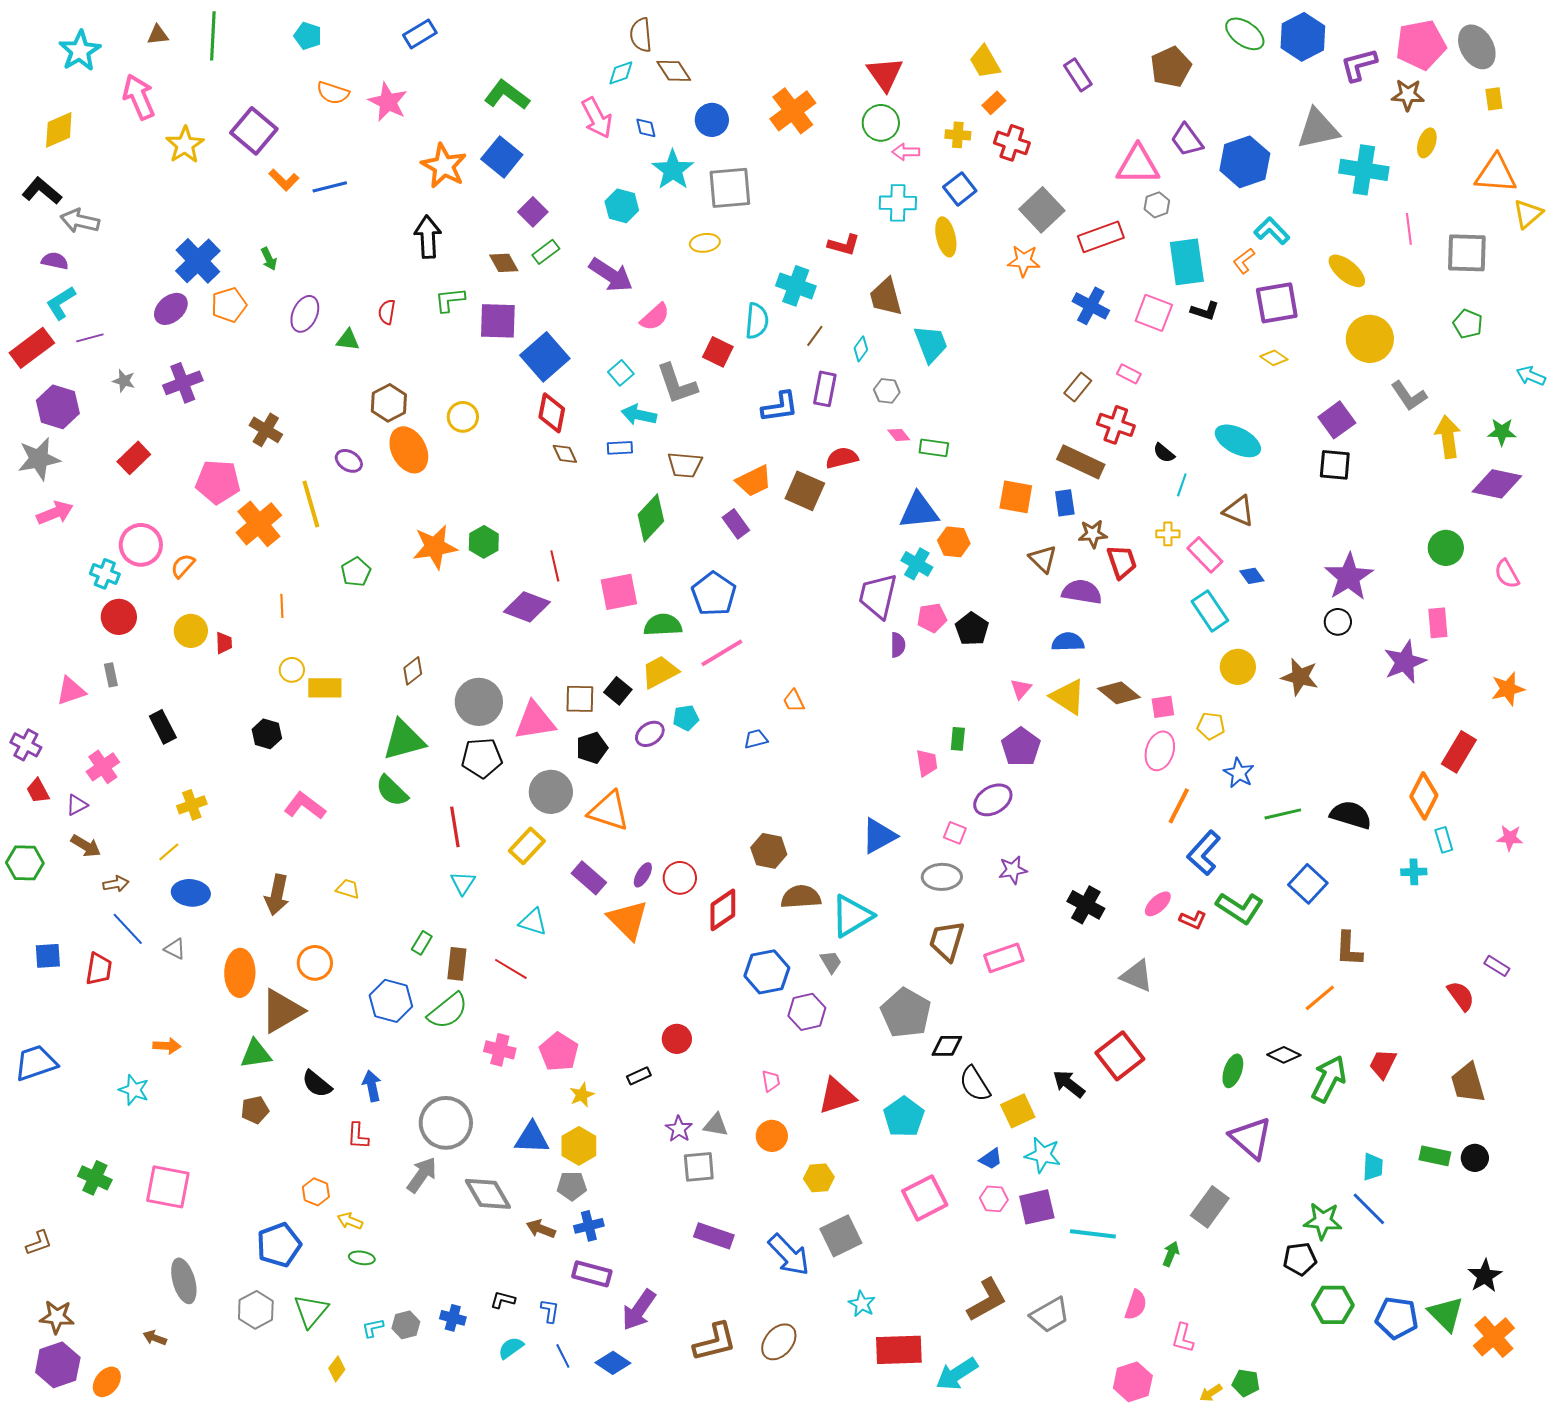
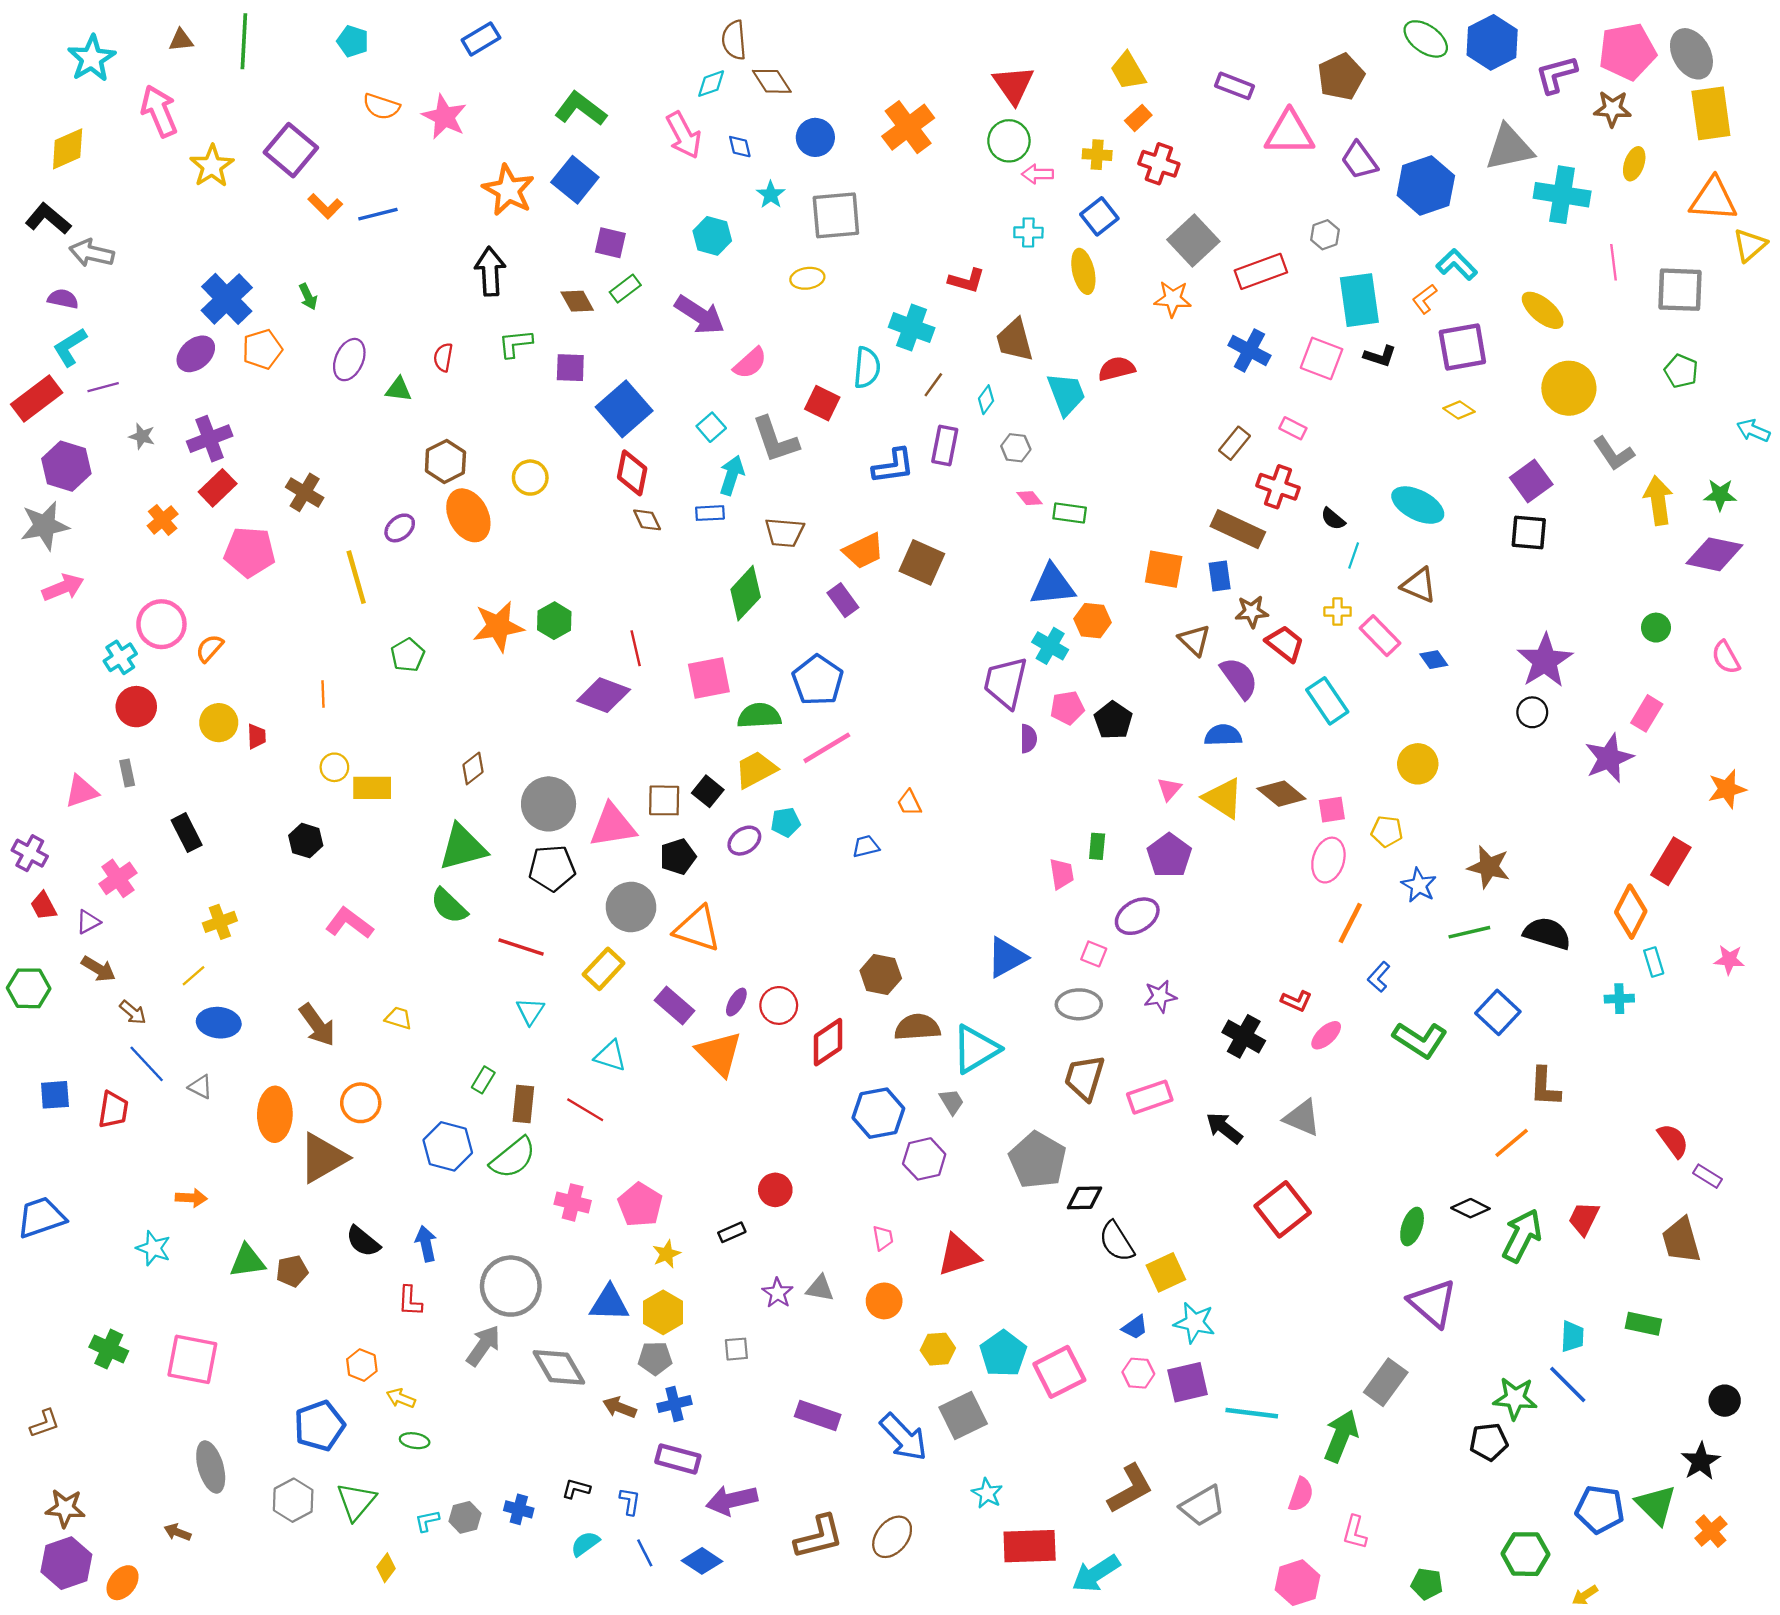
purple rectangle: (1078, 75) -> (1235, 86), turned -36
yellow rectangle: (1494, 99) -> (1711, 113), size x2.0
pink triangle: (1138, 165) -> (1289, 133), moved
cyan star: (673, 170) -> (771, 195), size x0.6
cyan cross: (898, 203) -> (1028, 232), size x0.7
purple square: (533, 212) -> (610, 243), turned -32
purple square: (498, 321) -> (570, 368), size x0.7
cyan arrow: (639, 415) -> (732, 475), turned 96
red rectangle: (134, 458) -> (218, 488), moved
red semicircle: (842, 458) -> (1117, 369), moved
purple ellipse: (349, 461) -> (400, 528), turned -72
orange cross: (259, 524) -> (163, 520), moved, size x0.6
green circle: (1446, 548) -> (1656, 628), size x0.7
red trapezoid: (1122, 562) -> (1285, 644), turned -33
cyan cross: (105, 574) -> (120, 657), turned 36
purple semicircle: (1082, 592) -> (1239, 678), turned 45
cyan rectangle: (1210, 611) -> (1327, 701), moved
pink rectangle: (1438, 623) -> (1647, 713), turned 36
brown star: (1300, 677) -> (1489, 867), moved
red line: (455, 827) -> (521, 947), turned -63
blue L-shape: (1204, 853) -> (1379, 977), size x0.6
brown arrow: (116, 884) -> (133, 1012), turned 50
brown arrow: (277, 895) -> (317, 1025), turned -48
red L-shape: (1193, 920) -> (1296, 1001), moved
purple rectangle: (1497, 966) -> (1707, 1176), moved
green triangle: (256, 1054) -> (247, 1261), moved
black arrow: (1069, 1084) -> (1224, 1128), moved
cyan pentagon: (904, 1117) -> (1003, 1354), moved
black circle: (1475, 1158) -> (1725, 1401), moved
gray square: (699, 1167) -> (736, 1349), moved, size x0.7
green arrow: (1171, 1254) -> (1341, 1436), size x1.8
green hexagon: (1333, 1305) -> (1525, 1554), moved
purple arrow: (639, 1310) -> (732, 1500), turned 42
orange cross: (1494, 1337) -> (1711, 1531), size x0.7
yellow arrow: (1211, 1393) -> (1585, 1595), moved

